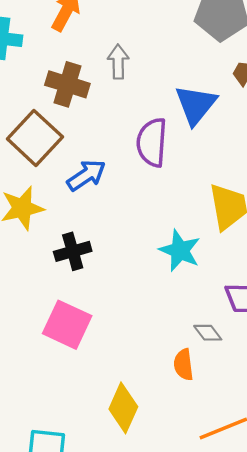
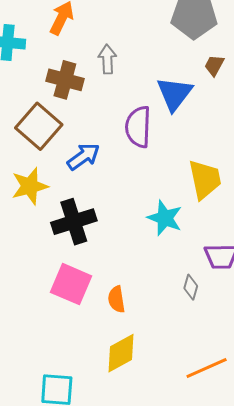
black cross: (73, 251) -> (74, 222), size x1.4
gray diamond: (208, 333) -> (191, 287), turned 55
orange semicircle: (183, 365) -> (116, 299), moved
yellow diamond: (123, 408) -> (121, 353), turned 39

